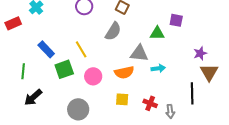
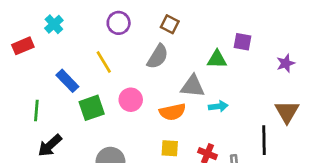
yellow line: (81, 49) -> (104, 62), moved
purple star: (200, 53) -> (286, 63), moved
pink circle: (93, 76) -> (131, 100), moved

